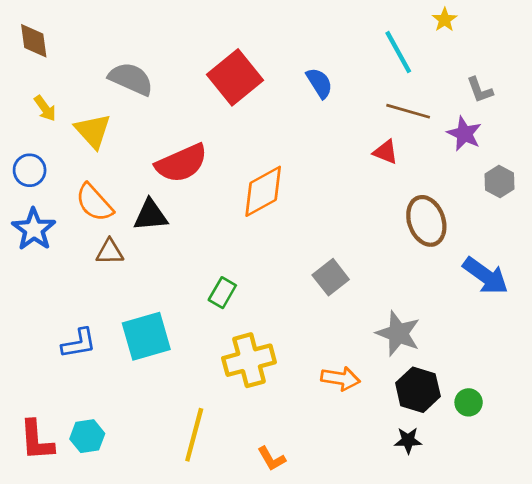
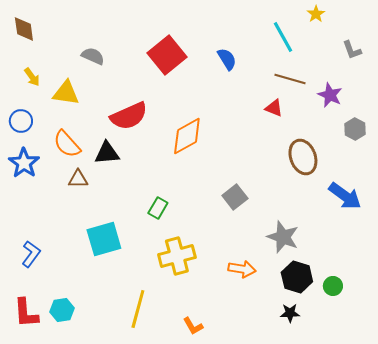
gray semicircle: (131, 79) -> (93, 56), size x0.7
gray L-shape: (480, 90) -> (352, 50), moved
yellow triangle: (93, 131) -> (66, 93), turned -40
blue L-shape: (79, 343) -> (31, 254), moved, turned -44

